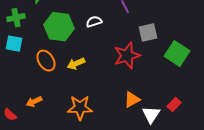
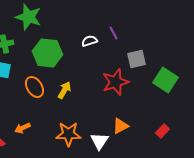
white semicircle: (94, 22) -> (89, 41), moved
yellow arrow: (76, 64) -> (64, 90), turned 144
white triangle: (151, 115) -> (99, 141), moved

